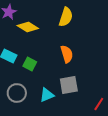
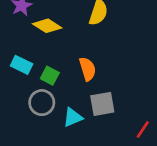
orange semicircle: (67, 54) -> (88, 69), moved
gray circle: (17, 93) -> (42, 103), moved

